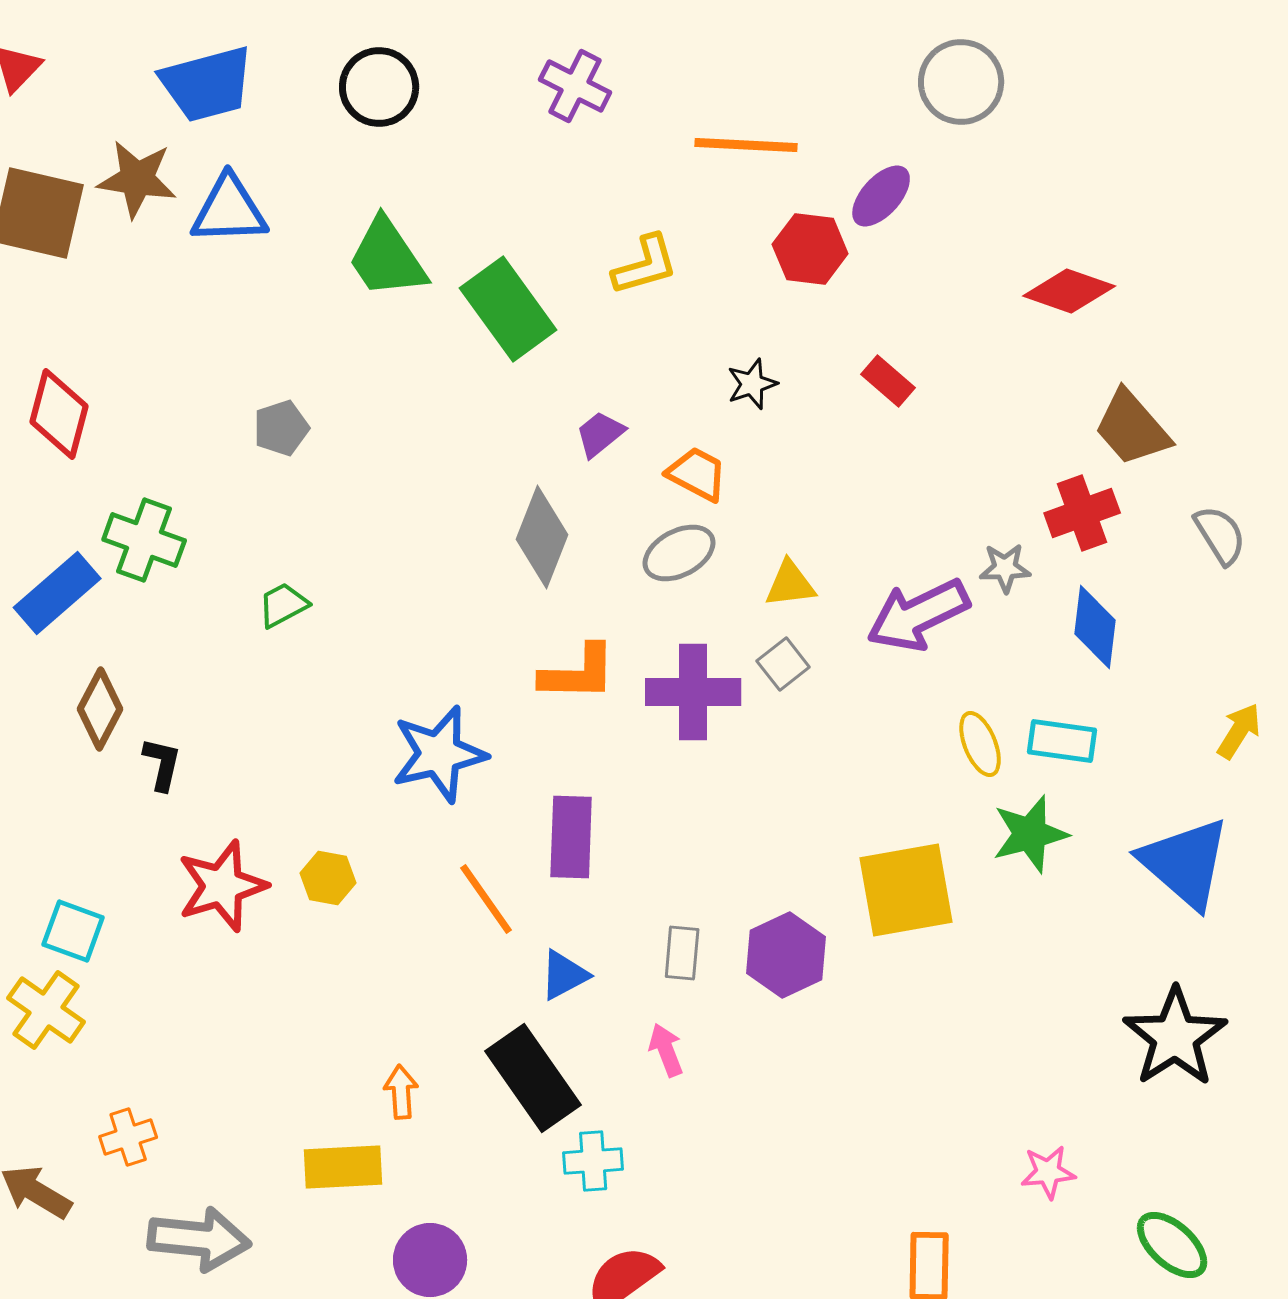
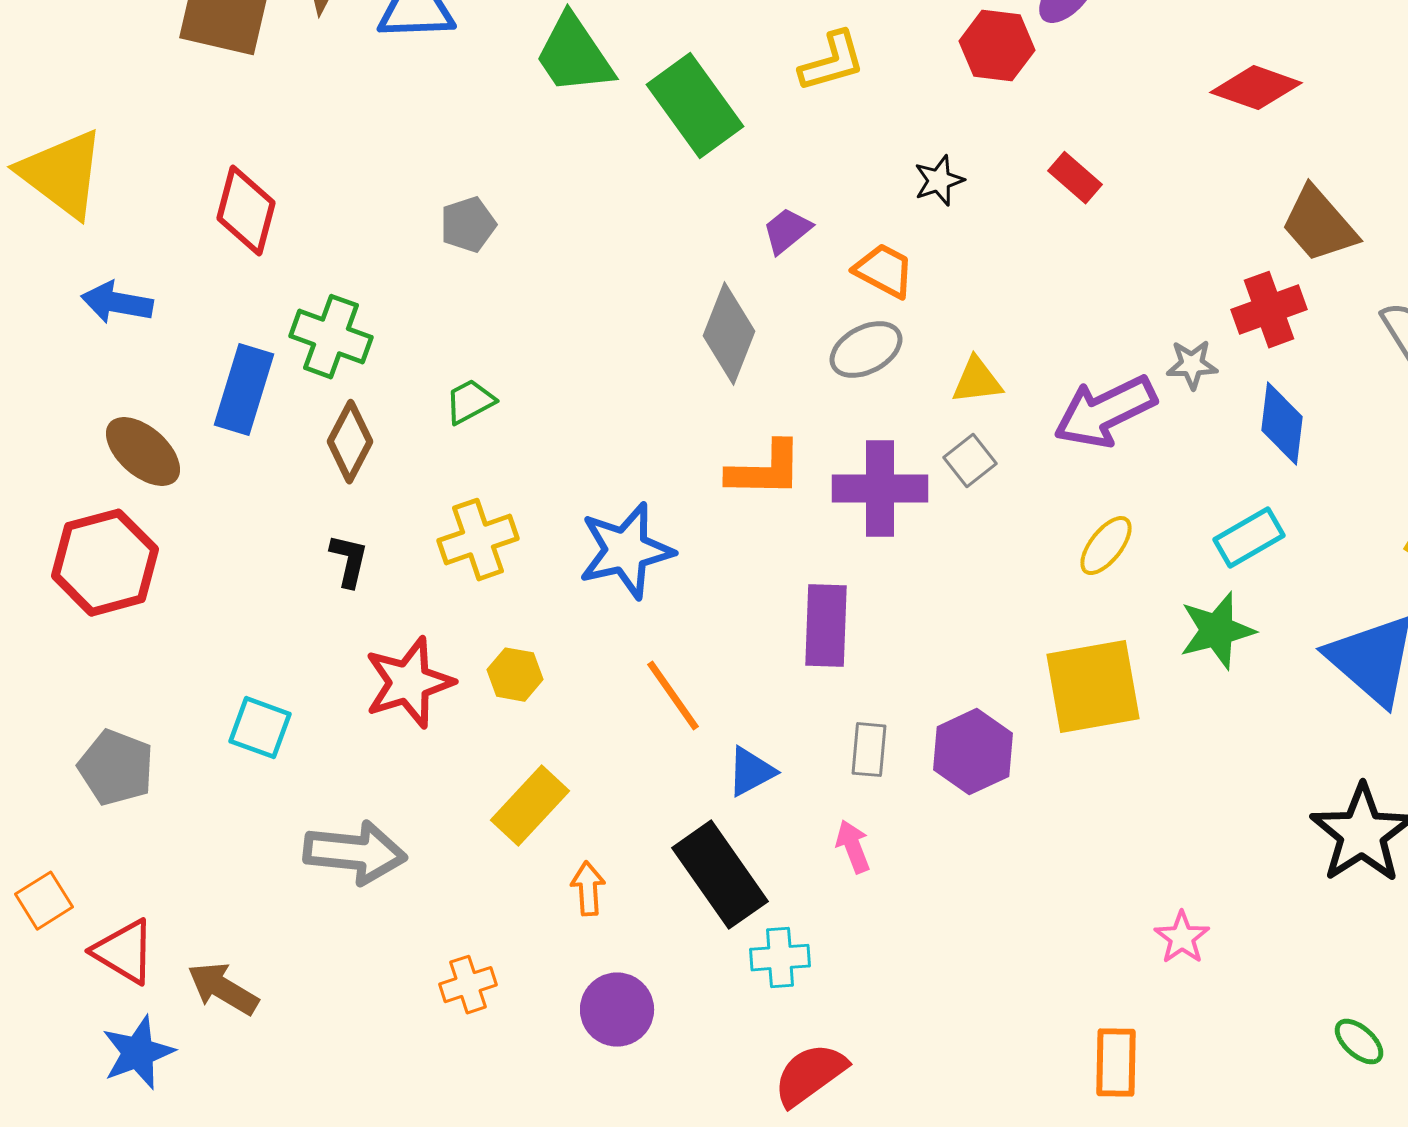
blue rectangle: (57, 593) -> (244, 390), turned -32
brown diamond: (100, 709) -> (350, 442), moved
cyan rectangle: (1062, 741) -> (1249, 538), turned -38
yellow ellipse: (980, 744) -> (1106, 546), moved, turned 60
purple rectangle: (571, 837) -> (826, 626), moved
yellow cross: (46, 1010) -> (478, 540), moved, turned 36
orange cross: (128, 1137) -> (468, 985), moved
yellow rectangle: (343, 1167) -> (530, 806), moved, turned -44
pink star: (1048, 1172) -> (1182, 938), moved, turned -30
gray arrow: (199, 1239) -> (355, 853), moved
green ellipse: (1172, 1245) -> (1359, 1042), size x0.7
purple circle: (430, 1260) -> (617, 1010), moved

